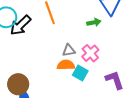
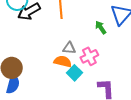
green arrow: (94, 22) -> (101, 27), turned -128

